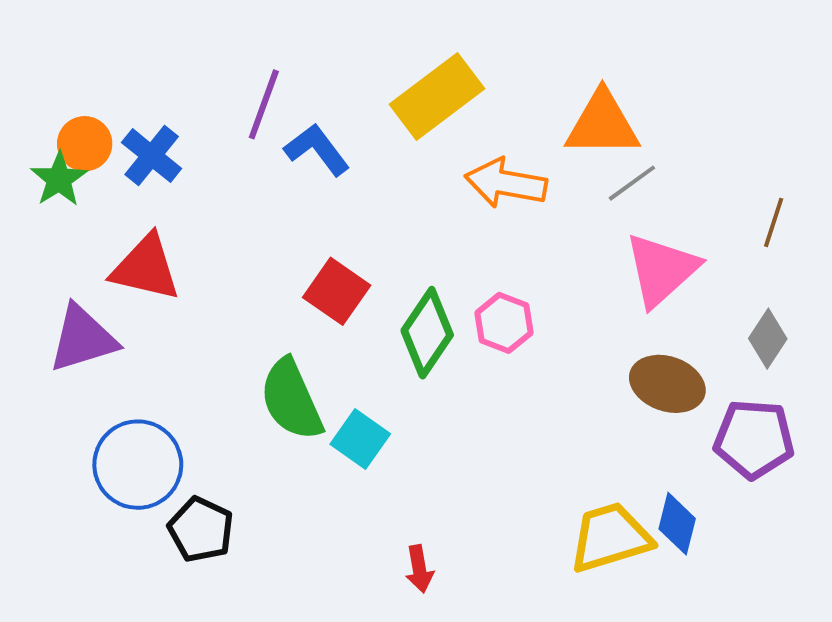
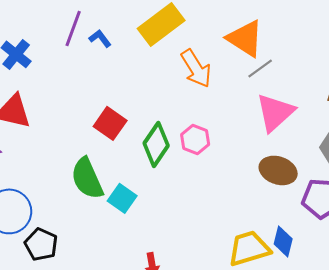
orange triangle: (602, 124) -> (245, 38), turned 33
blue L-shape: (317, 150) -> (100, 38), moved, size x0.7
orange arrow: (506, 183) -> (196, 68), turned -132

